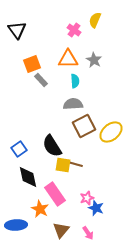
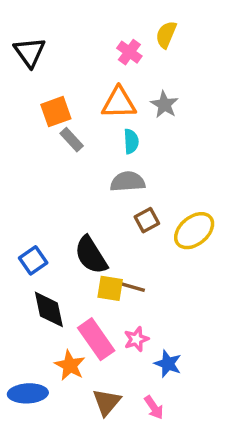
brown square: (84, 126) -> (147, 220), size x0.6
pink star: (87, 198) -> (136, 339), moved

